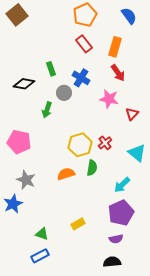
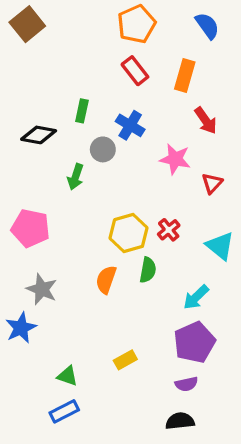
green rectangle: (51, 69) -> (82, 111), turned 32
red arrow: (118, 73) -> (206, 121), moved
orange semicircle: (66, 174) -> (106, 280), turned -54

